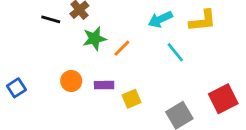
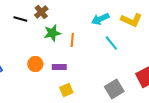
yellow L-shape: (203, 21) -> (131, 20), turned 30
orange line: (122, 48) -> (72, 40), turned -40
yellow square: (131, 99) -> (66, 90), moved

